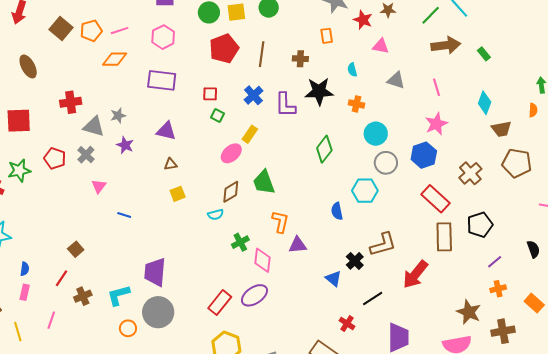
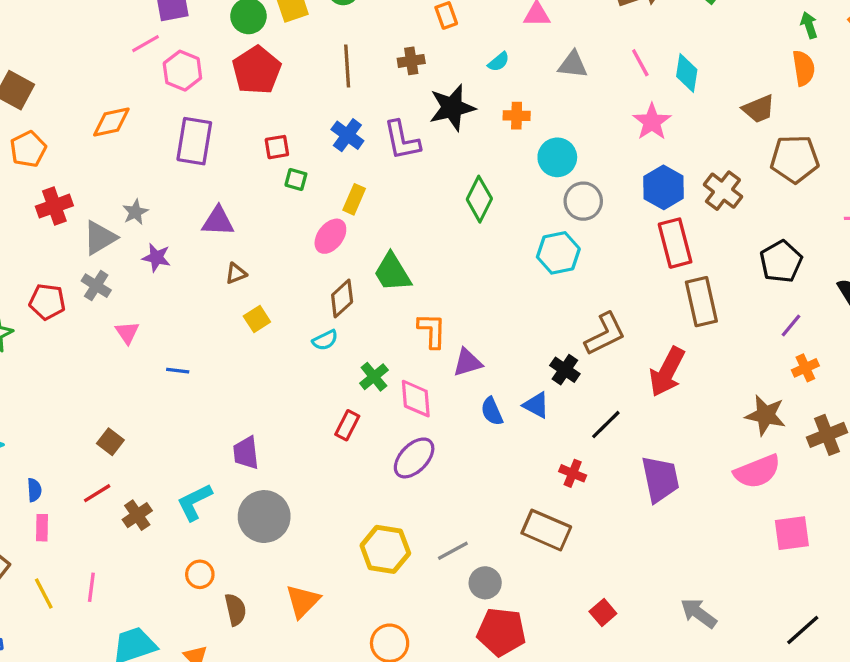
orange pentagon: (91, 31) -> (28, 149), moved
pink line: (120, 31) -> (145, 44), moved
red pentagon: (224, 49) -> (257, 70), moved
cyan semicircle: (352, 70) -> (499, 62), turned -104
purple rectangle: (162, 80) -> (194, 141), turned -76
cyan diamond: (485, 103) -> (687, 73), moved
orange semicircle: (533, 110) -> (804, 68), size x1.5
gray triangle: (94, 127) -> (100, 238), turned -35
blue hexagon: (424, 155) -> (664, 187), moved
red rectangle: (436, 199) -> (675, 243), turned 44
blue semicircle: (337, 211) -> (492, 411), moved
black pentagon: (480, 225) -> (781, 262), moved
purple trapezoid: (155, 272) -> (246, 453), size x0.7
red line: (62, 278) -> (97, 493), turned 36
red rectangle: (220, 303) -> (347, 425), moved, size x0.7
pink line: (51, 320) -> (91, 587), moved
orange circle: (128, 328) -> (200, 574), moved

